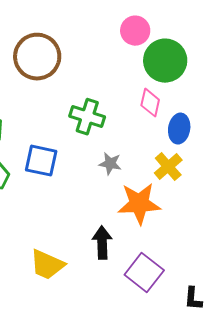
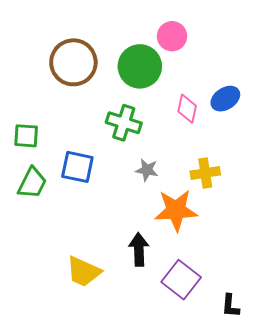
green circle: (165, 61) -> (140, 66), moved
blue ellipse: (179, 129) -> (225, 99), moved, turned 48
yellow cross: (168, 167) -> (205, 173), turned 32

